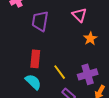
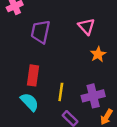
yellow line: (60, 72) -> (61, 92), turned 42

